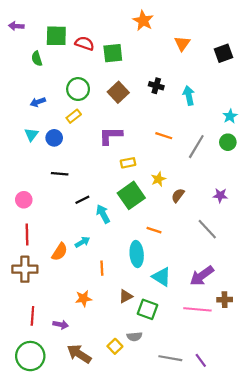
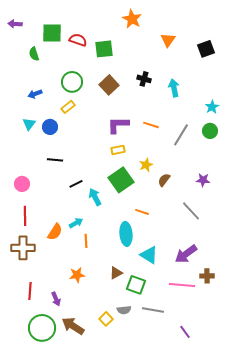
purple L-shape: (111, 136) -> (118, 125), moved
orange line: (102, 268) -> (86, 241), moved
purple arrow: (61, 325) -> (56, 299), turned 56
green circle: (30, 356) -> (42, 328), moved
gray line: (170, 358) -> (153, 310), moved

